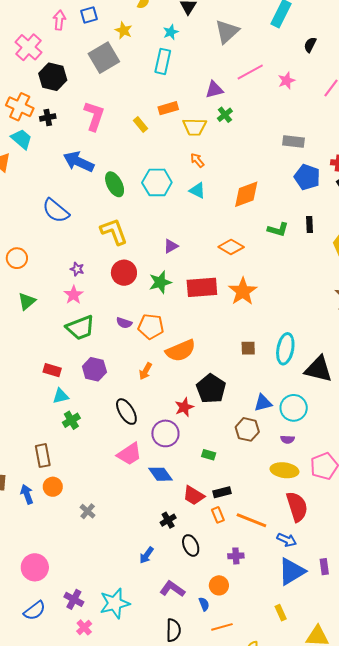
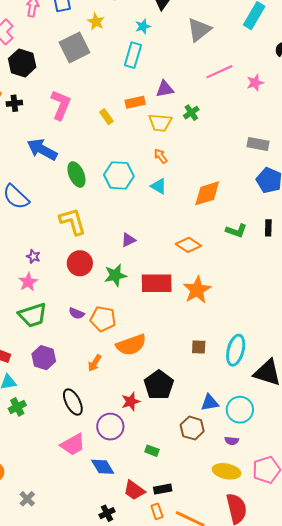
purple triangle: (214, 90) -> (165, 89), moved

